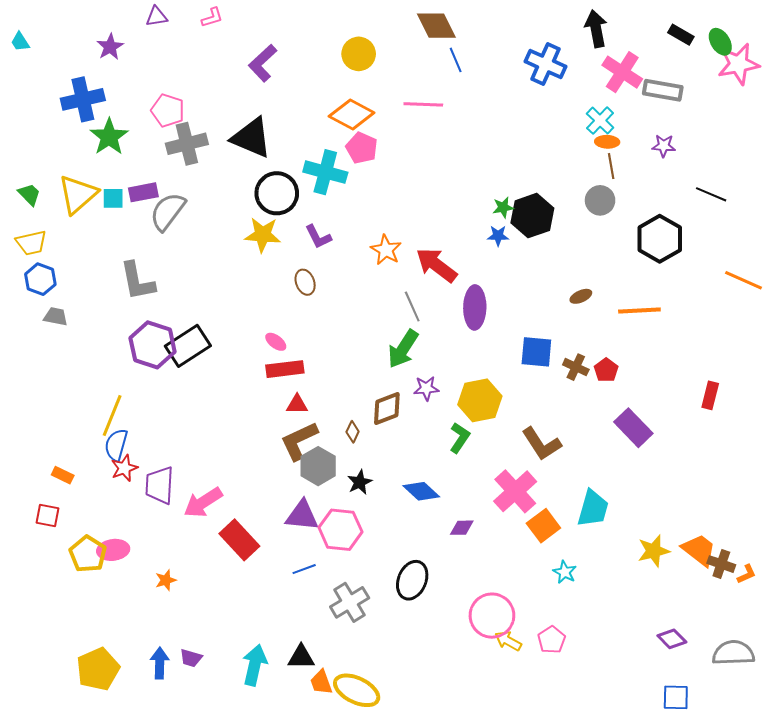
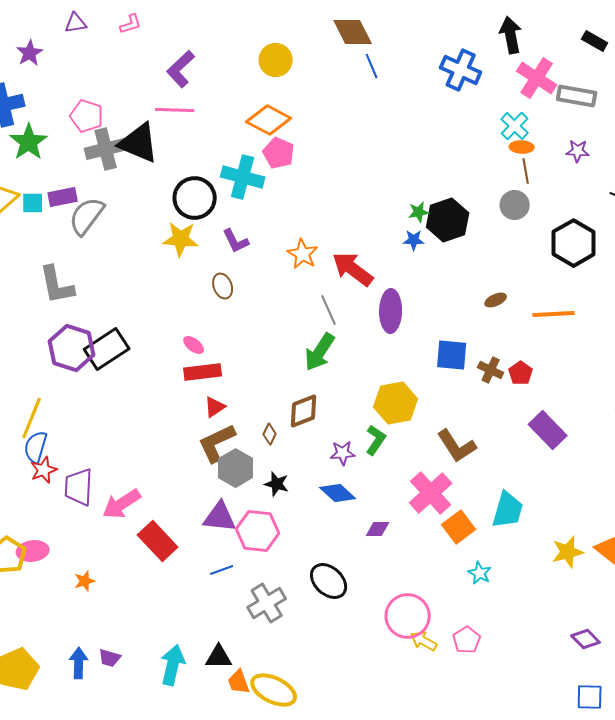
pink line: (423, 104) -> (175, 110), moved
black triangle: (252, 138) -> (139, 143), moved
purple star: (426, 388) -> (343, 453), moved
red triangle: (297, 404) -> (215, 407), turned -35
black star: (360, 482) -> (277, 484), turned -30
black ellipse: (412, 580) -> (329, 581), turned -69

